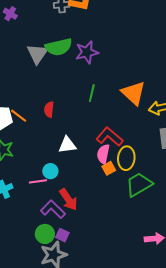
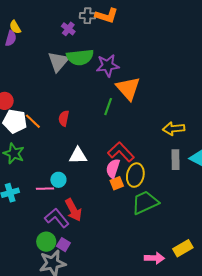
purple cross: (10, 14) -> (68, 29), moved
orange triangle: (133, 93) -> (128, 88), moved

